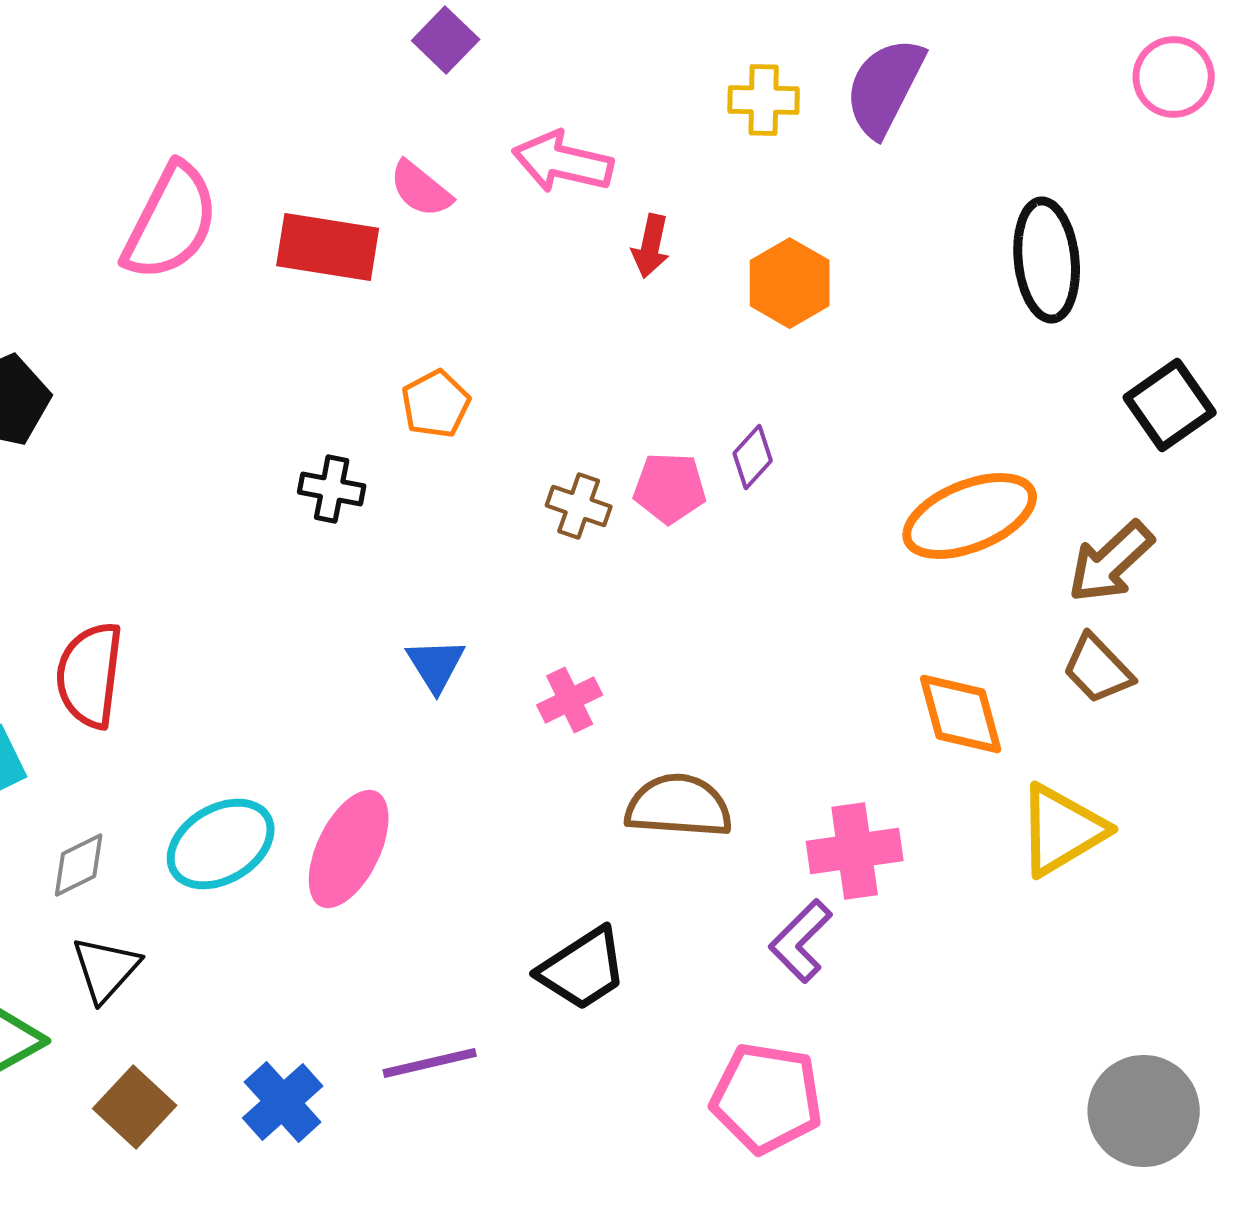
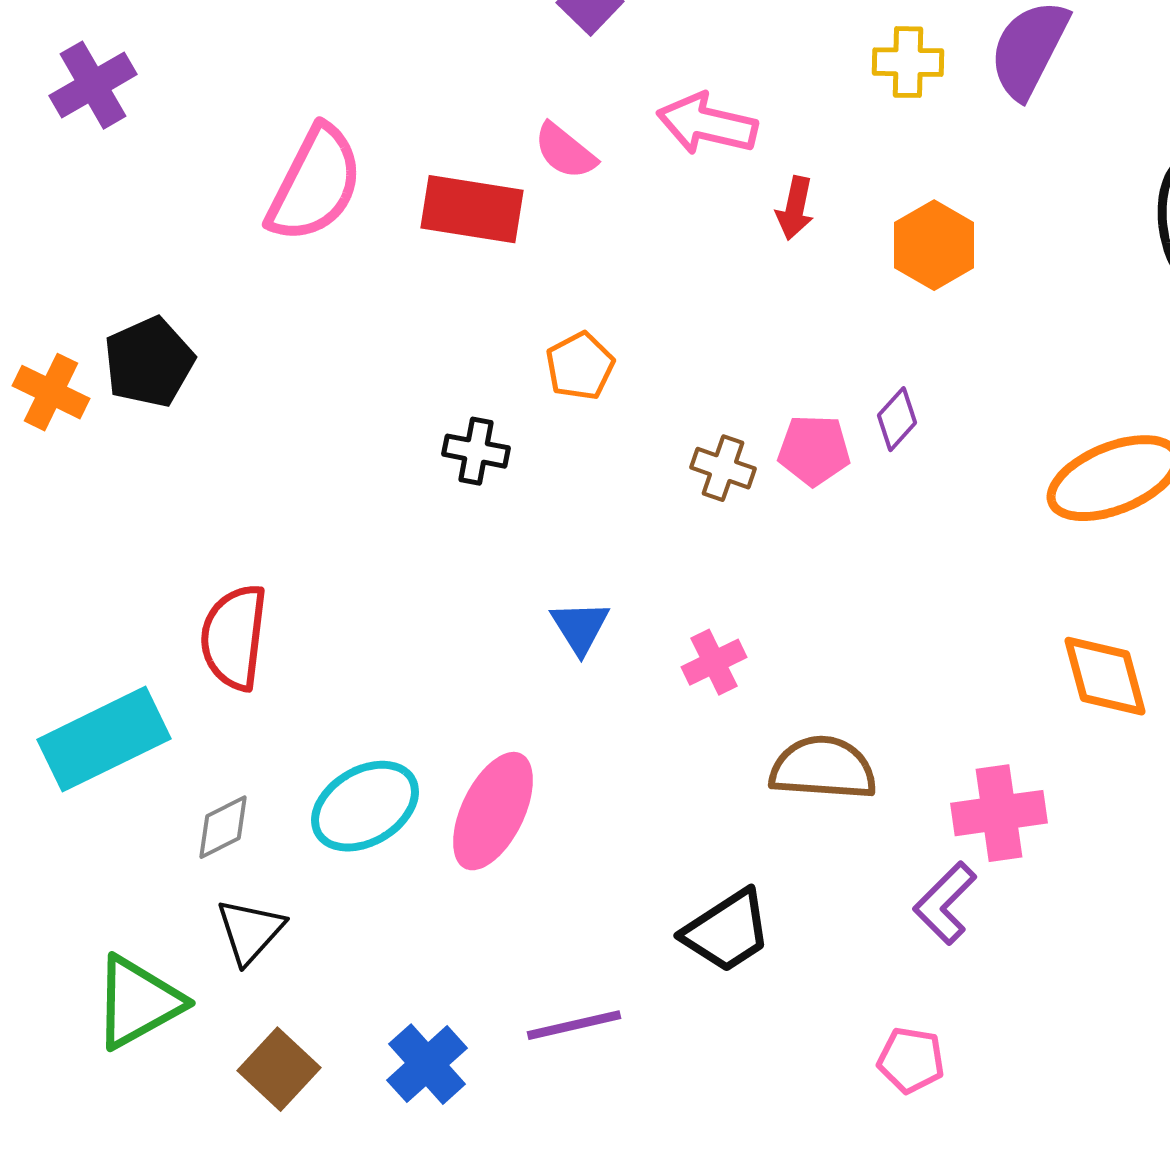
pink pentagon: (767, 1098) -> (911, 1060), size x0.6

